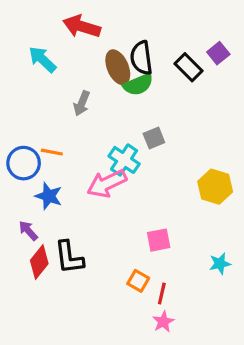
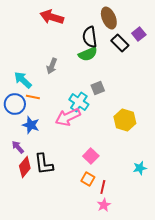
cyan arrow: (42, 59) -> (23, 80), moved
brown ellipse: (118, 67) -> (109, 18), moved
yellow hexagon: (215, 187) -> (125, 120), moved
pink square: (159, 240) -> (91, 156), moved, turned -35

